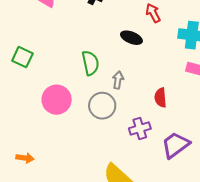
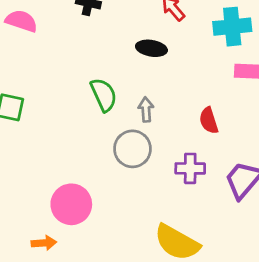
pink circle: (57, 100) -> (71, 204), moved
purple cross: (140, 129) -> (190, 168), turned 30

